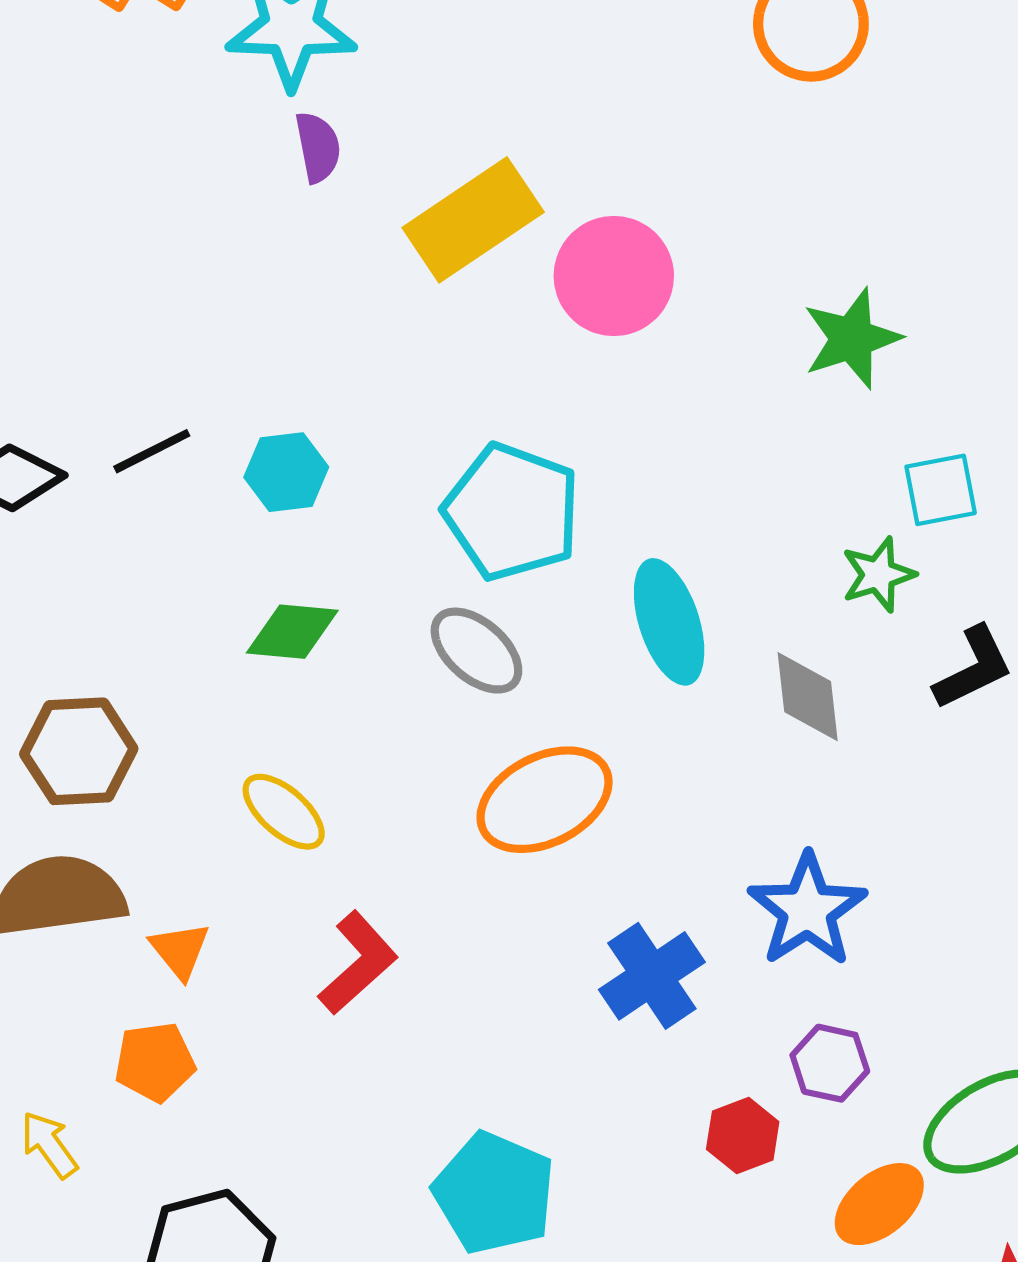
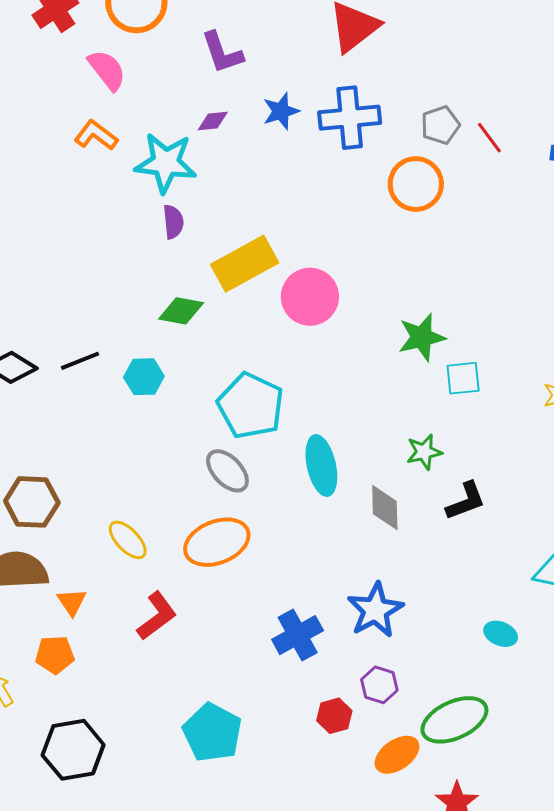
cyan square: (941, 490) -> (463, 378), moved
green diamond: (292, 632) -> (181, 311), moved
orange ellipse: (545, 800) -> (217, 542), moved

